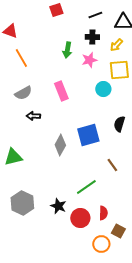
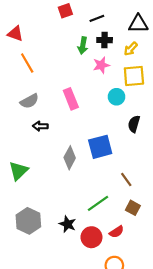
black line: (95, 15) -> (97, 18), moved
green arrow: (67, 50) -> (83, 46), moved
black semicircle: (119, 124) -> (134, 124), moved
green triangle: (13, 157) -> (19, 171), turned -30
red semicircle: (103, 213) -> (117, 232), turned 56
brown square: (118, 231) -> (133, 208), moved

